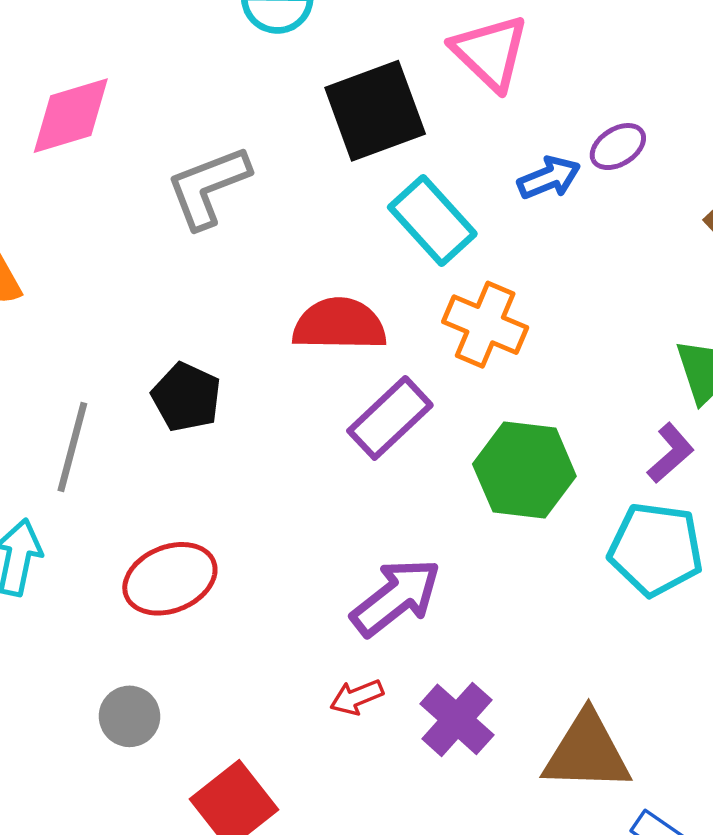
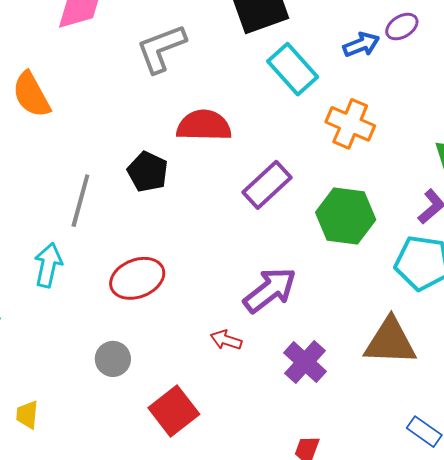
red semicircle: (339, 324) -> (204, 126), moved
orange cross: (485, 325) -> (350, 124), moved
red arrow: (357, 697) -> (226, 340), moved, turned 40
brown triangle: (587, 752) -> (390, 342), moved

